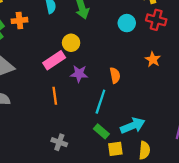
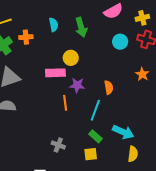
pink rectangle: (54, 60) -> (55, 73), turned 30
orange line: (55, 96) -> (65, 103), moved
cyan arrow: (133, 126) -> (123, 132), turned 45
yellow square: (115, 149) -> (91, 154), moved

